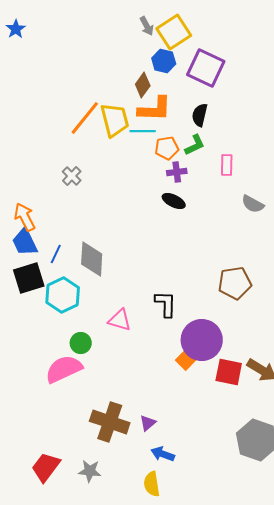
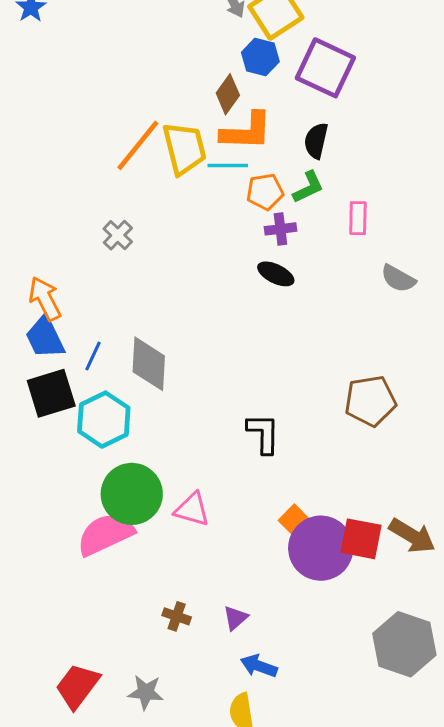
pink triangle: (120, 320) -> (192, 509), moved
purple circle: (202, 340) -> (321, 548), moved
green circle: (81, 343) -> (132, 494), size x1.8
brown cross: (110, 422) -> (177, 616), size x0.5

